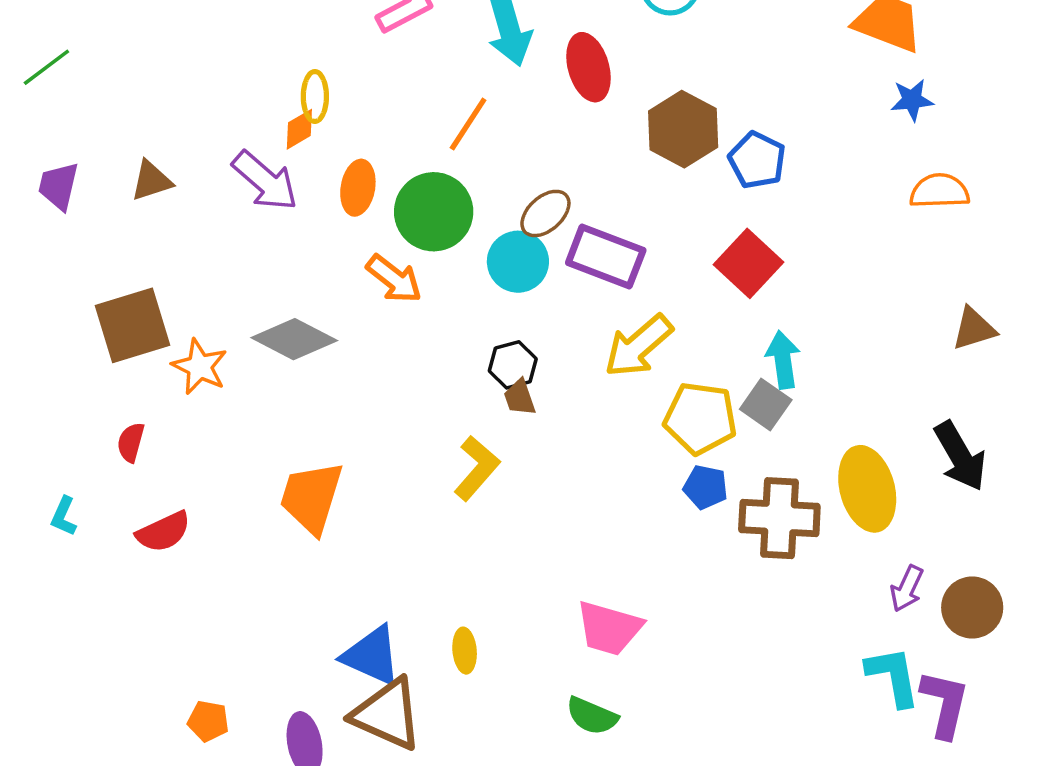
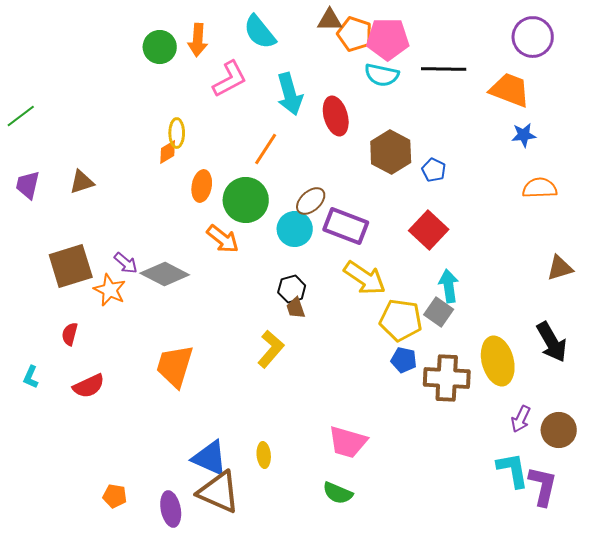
blue pentagon: (757, 160) -> (434, 170), size x0.7
purple arrow: (265, 181) -> (126, 263), moved, size x0.6
yellow arrow: (638, 346) -> (365, 278), turned -105

